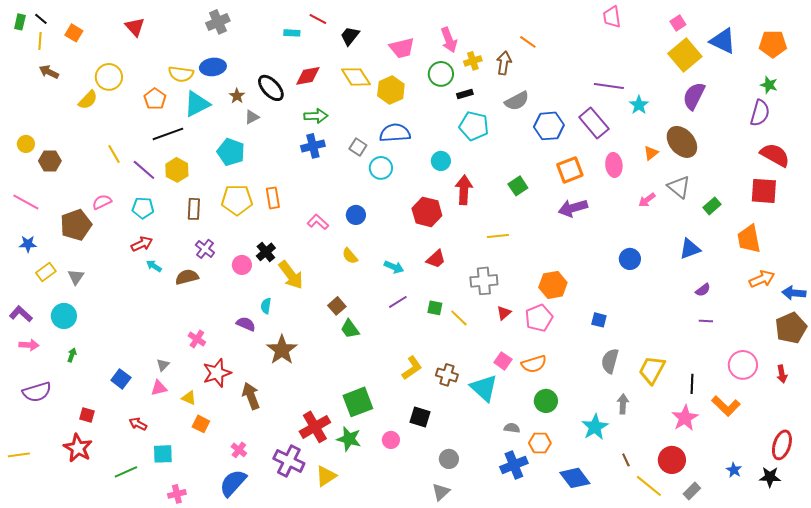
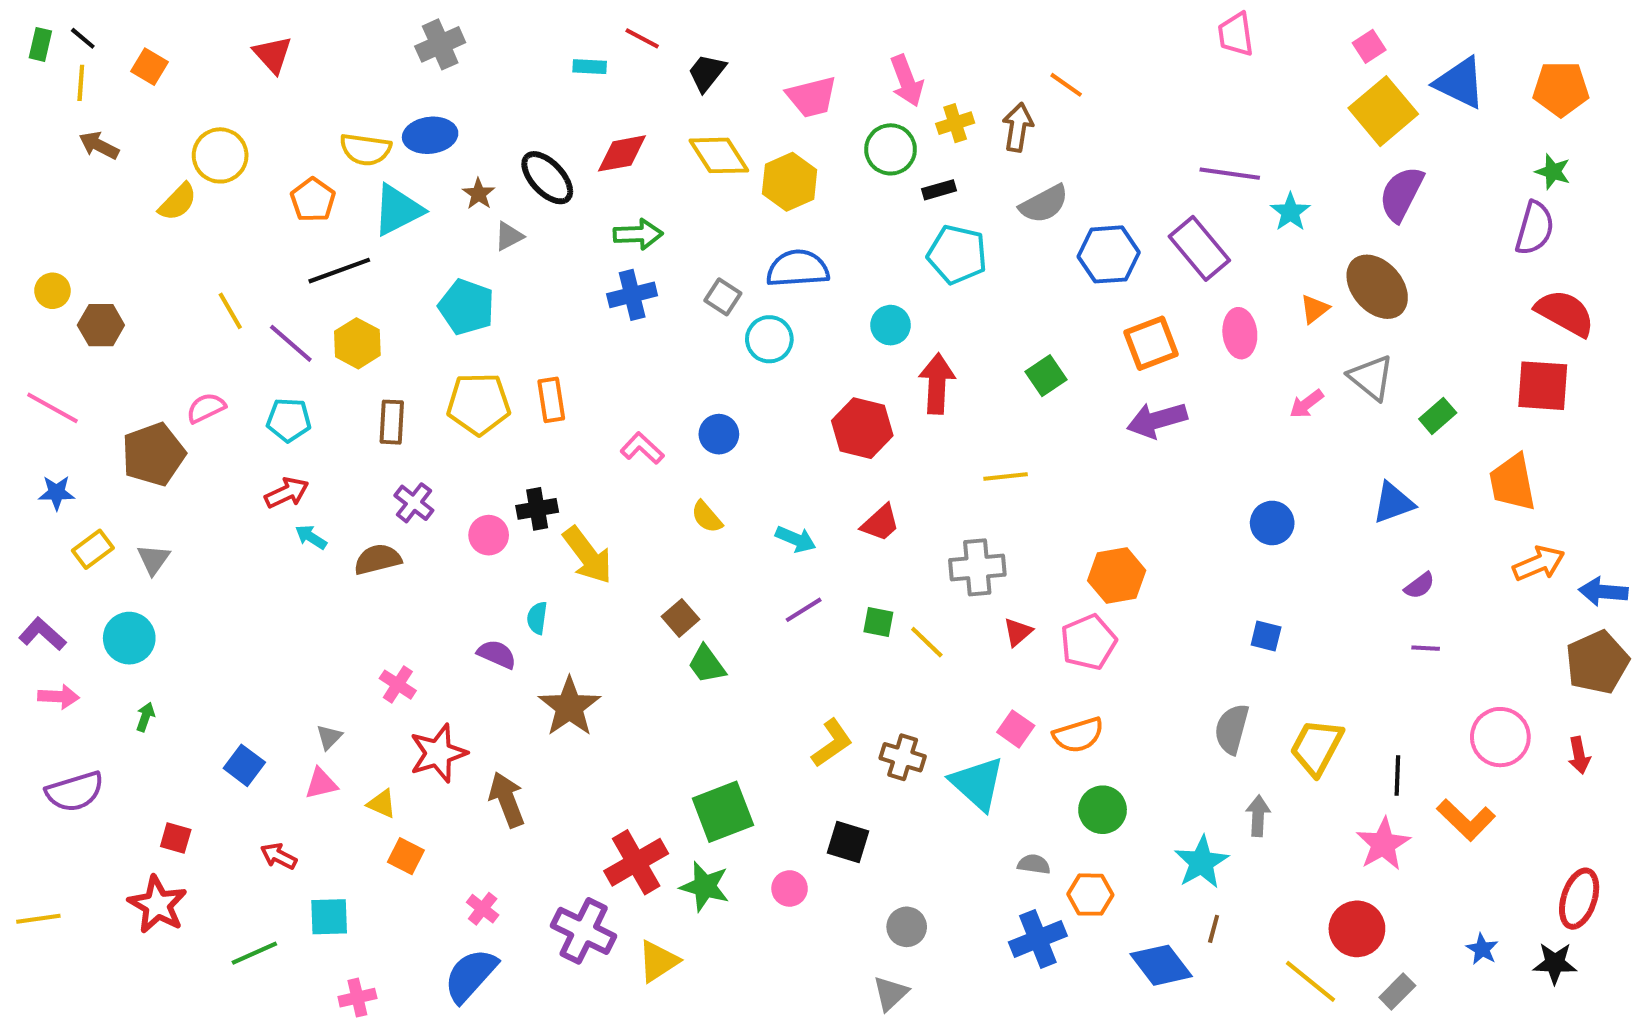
black cross: (266, 252) -> (537, 509), turned 30
blue square: (599, 320) -> (1266, 636), moved
brown line: (626, 460) -> (1214, 929), moved, turned 40

